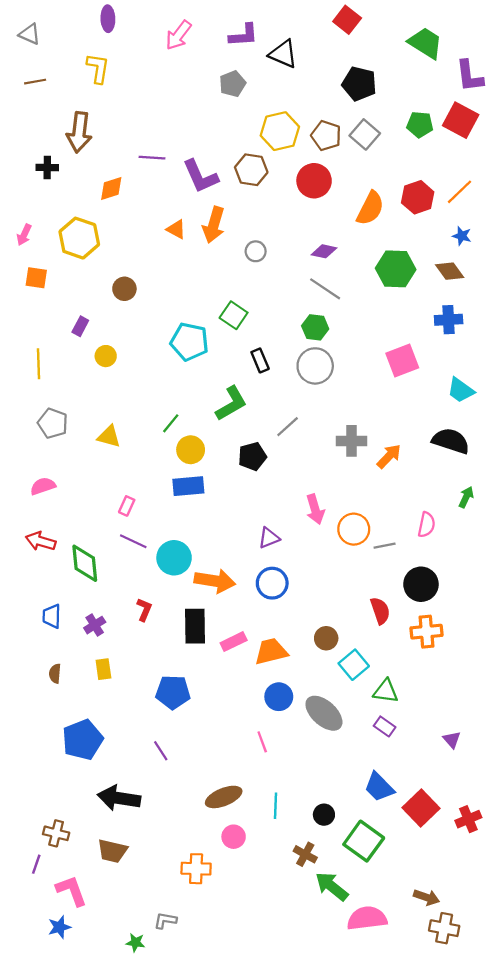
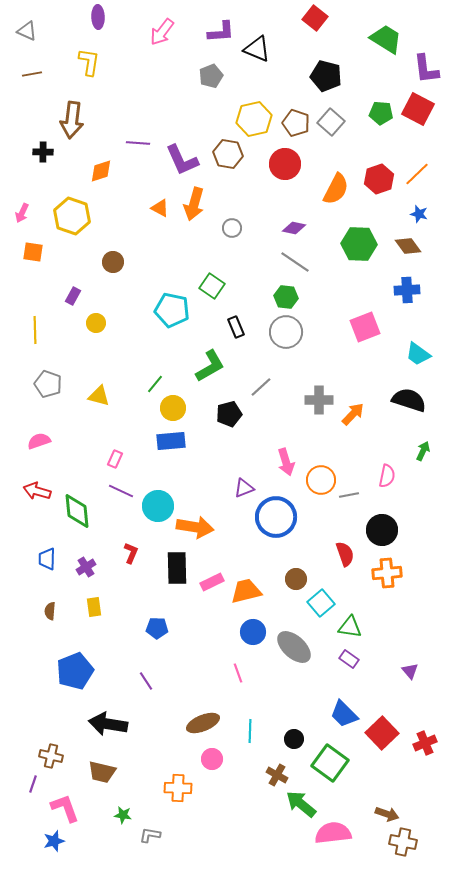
blue circle: (272, 583) -> (276, 517), moved, size x1.4
blue pentagon: (173, 692) -> (157, 628), size x0.7
green star: (135, 943) -> (123, 815), moved

